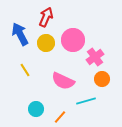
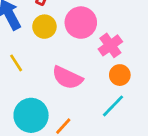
cyan line: (86, 101) -> (113, 106), moved, turned -30
cyan circle: (36, 109) -> (31, 115), size x1.6

